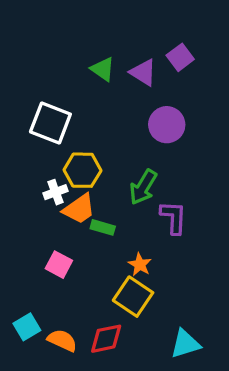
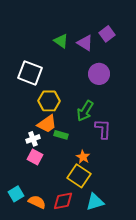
white cross: (56, 192) -> (33, 139), moved
cyan triangle: (185, 344) -> (95, 202), moved

